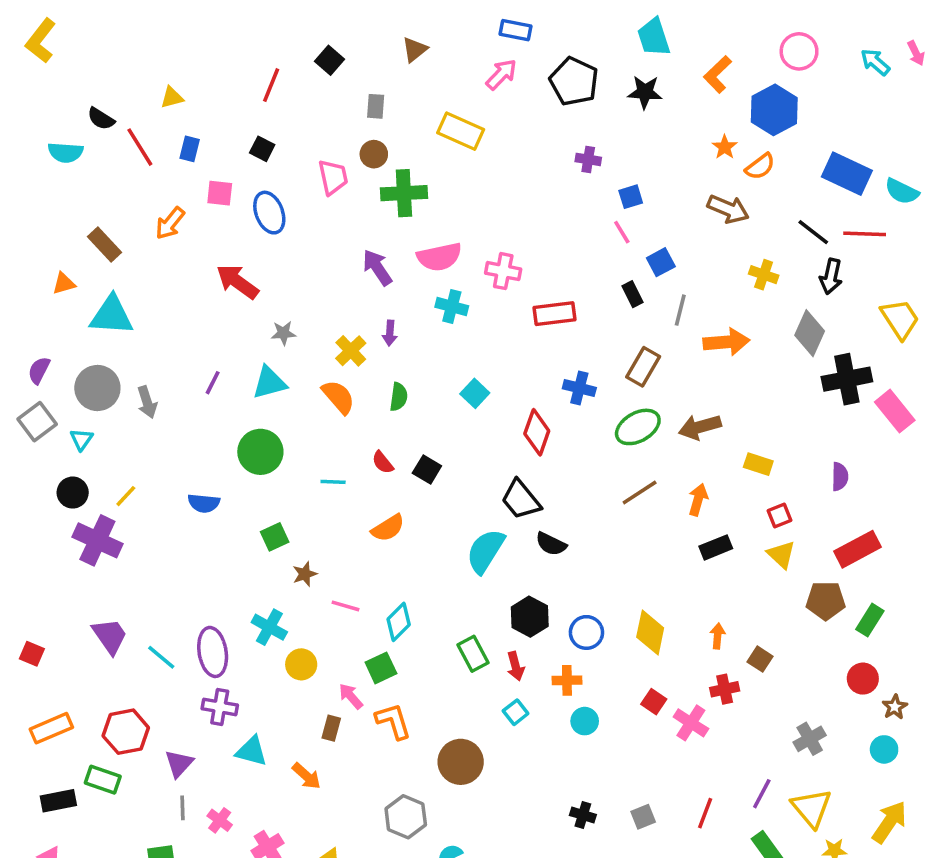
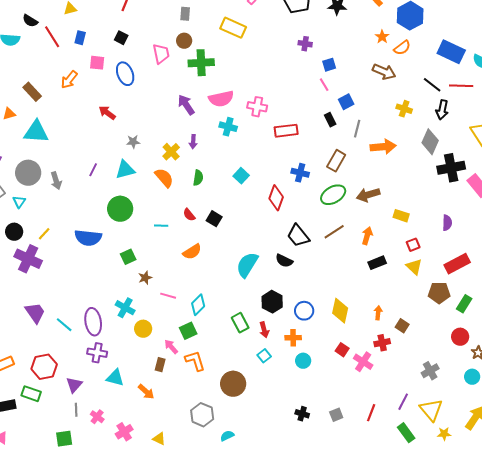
red arrow: (237, 282) -> (107, 113), size x0.7
black trapezoid: (521, 500) -> (298, 236), moved
blue semicircle: (204, 503) -> (88, 238), size x1.5

